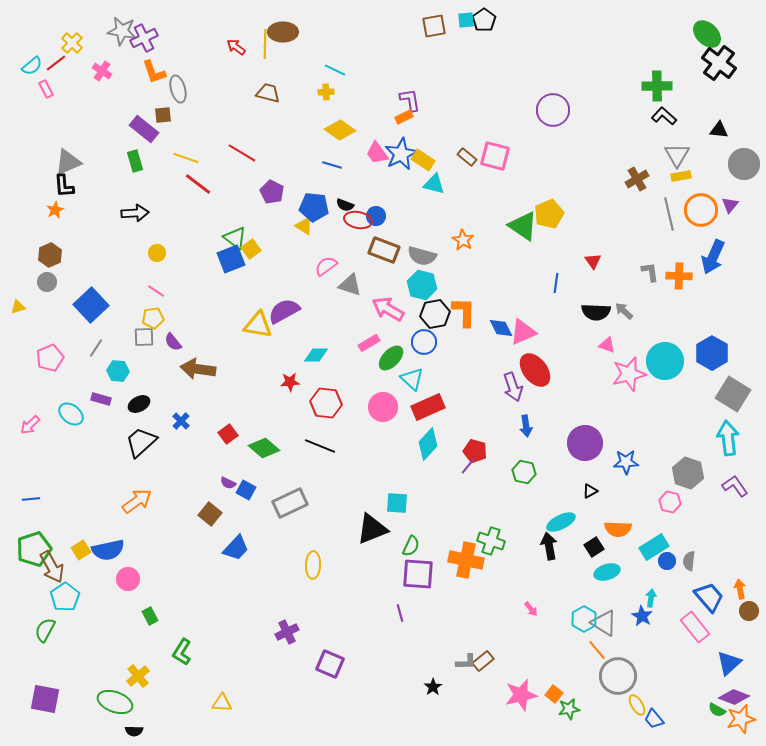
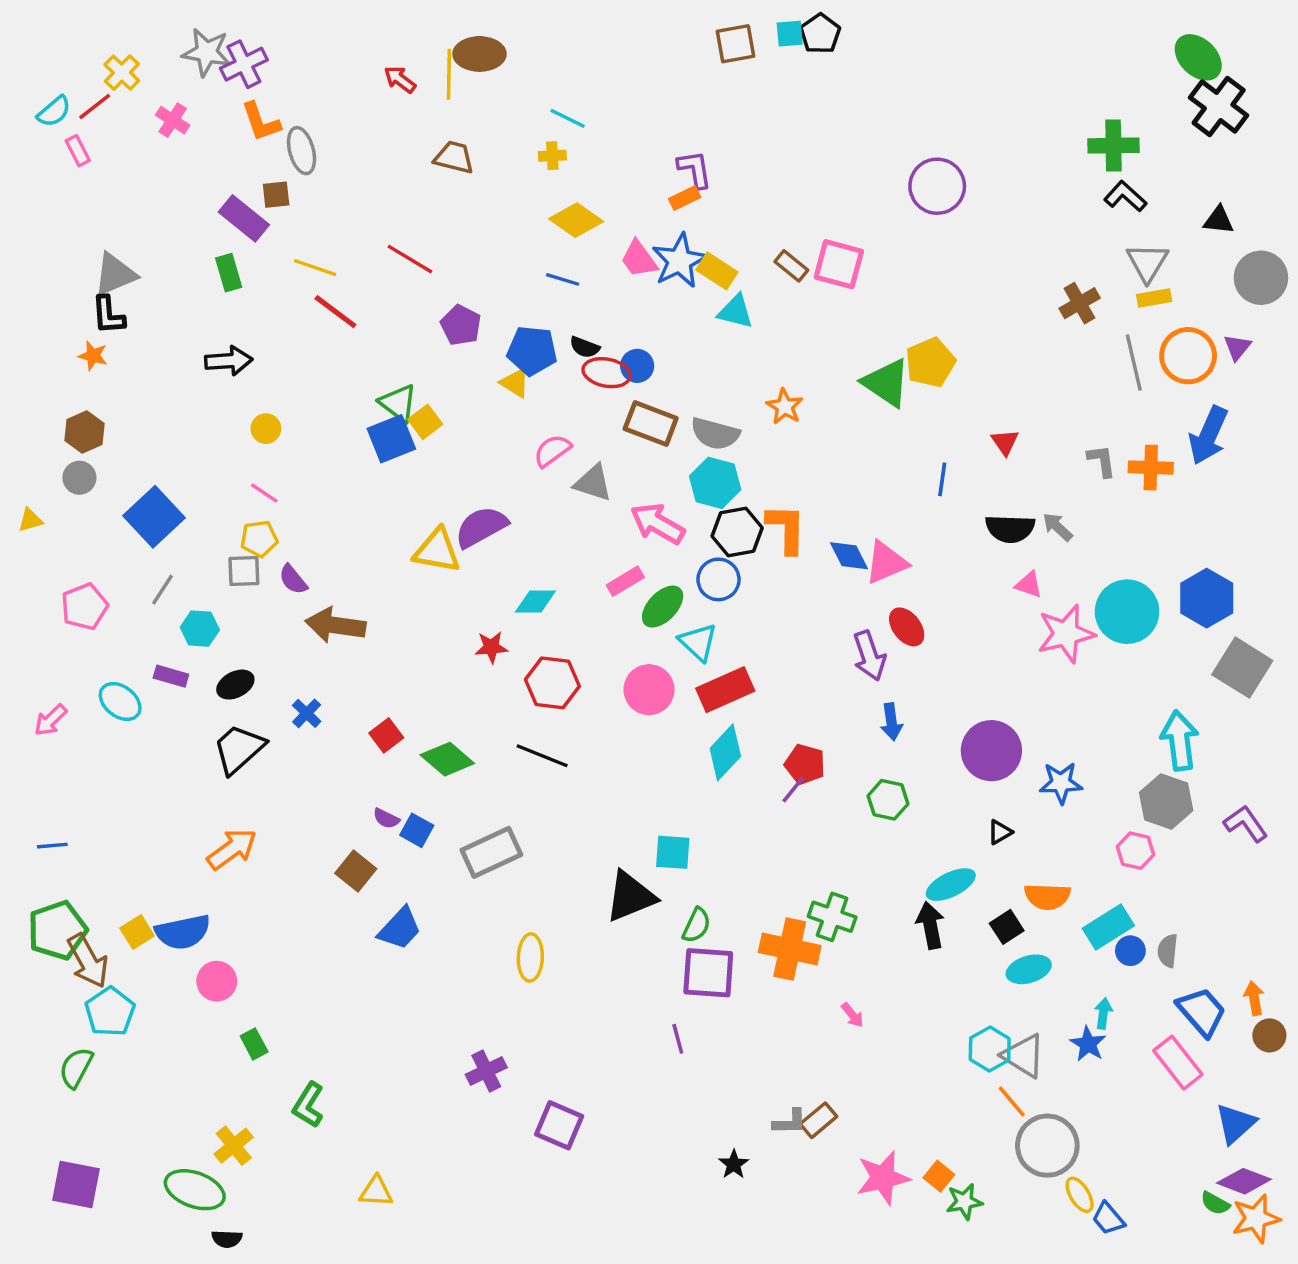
orange star: (55, 210) -> (93, 356), turned -30
red ellipse: (535, 370) -> (907, 627), size x0.7
cyan arrow: (728, 438) -> (1180, 740), moved
pink arrow: (531, 609) -> (852, 1015), moved

